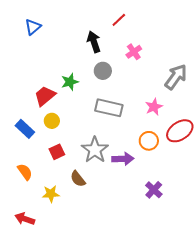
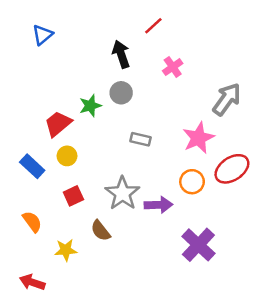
gray circle: (103, 71) -> (121, 93), moved
pink star: (154, 107) -> (198, 138), size x1.4
gray rectangle: (109, 108) -> (140, 139), size x0.6
purple cross: (154, 190) -> (198, 245), size x1.5

